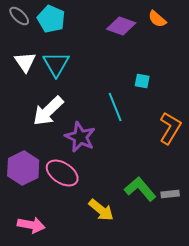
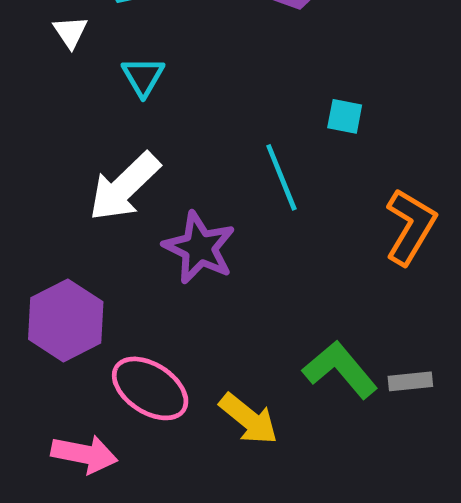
white triangle: (25, 62) -> (70, 32), moved, size x0.7
cyan triangle: (56, 64) -> (143, 77), size x0.7
pink ellipse: (62, 173) -> (150, 388), moved

